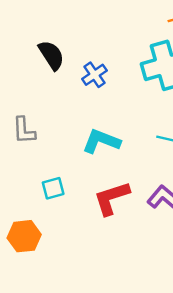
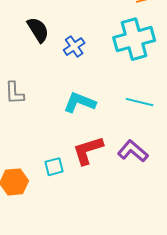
cyan square: (53, 188) -> (54, 167), moved

